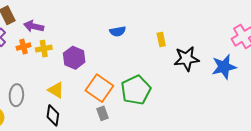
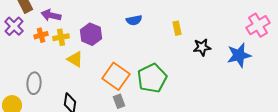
purple hexagon: (74, 58) -> (91, 34), moved
black star: (186, 59) -> (202, 47), size x0.7
yellow triangle: (56, 90) -> (75, 59), moved

